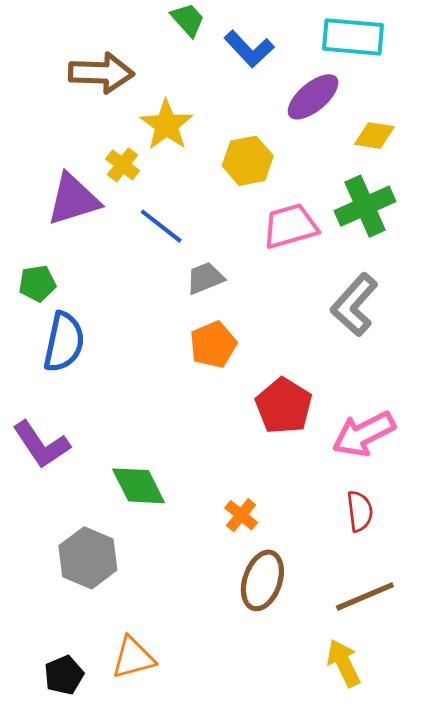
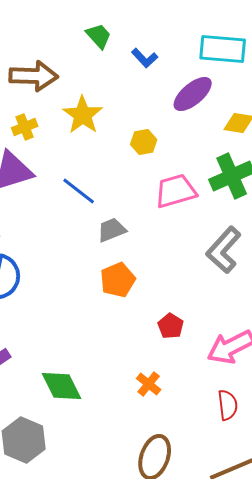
blue L-shape: (249, 49) -> (145, 58), size x0.7
yellow hexagon: (248, 161) -> (144, 142), size x0.7
yellow cross: (123, 165) -> (25, 127), moved, turned 30
red pentagon: (284, 406) -> (171, 326), size x0.6
orange cross: (241, 515) -> (149, 384), moved

